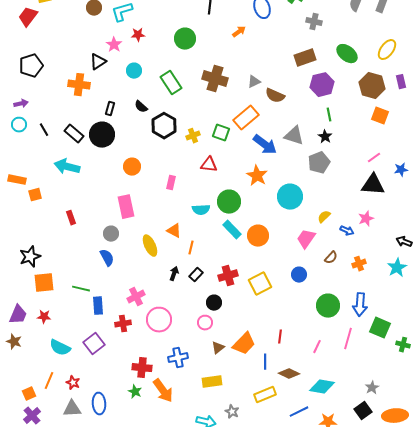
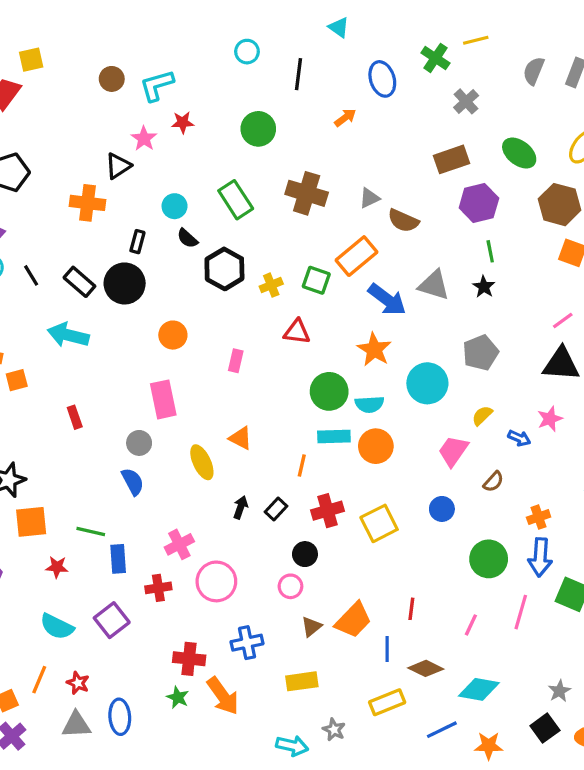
gray cross: (314, 22) -> (466, 101), turned 35
cyan circle: (134, 71) -> (175, 206), moved
gray pentagon: (319, 163) -> (481, 353), moved
cyan semicircle: (201, 210) -> (369, 404), moved
cyan rectangle: (232, 230) -> (334, 436), turned -48
orange line: (191, 248) -> (302, 465), moved
orange cross: (359, 264) -> (539, 517), moved
red star: (44, 317) -> (57, 567), moved

